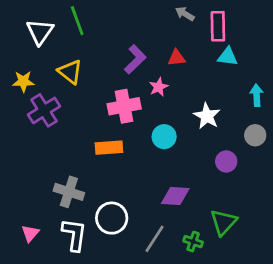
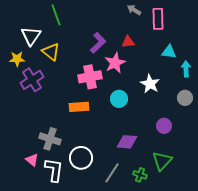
white triangle: (40, 32) -> (31, 36), moved
cyan triangle: (228, 57) -> (169, 52), moved
pink star: (159, 87) -> (115, 63), size x1.5
purple circle: (226, 161) -> (164, 126), moved
pink triangle: (30, 233) -> (32, 160), moved, turned -32

